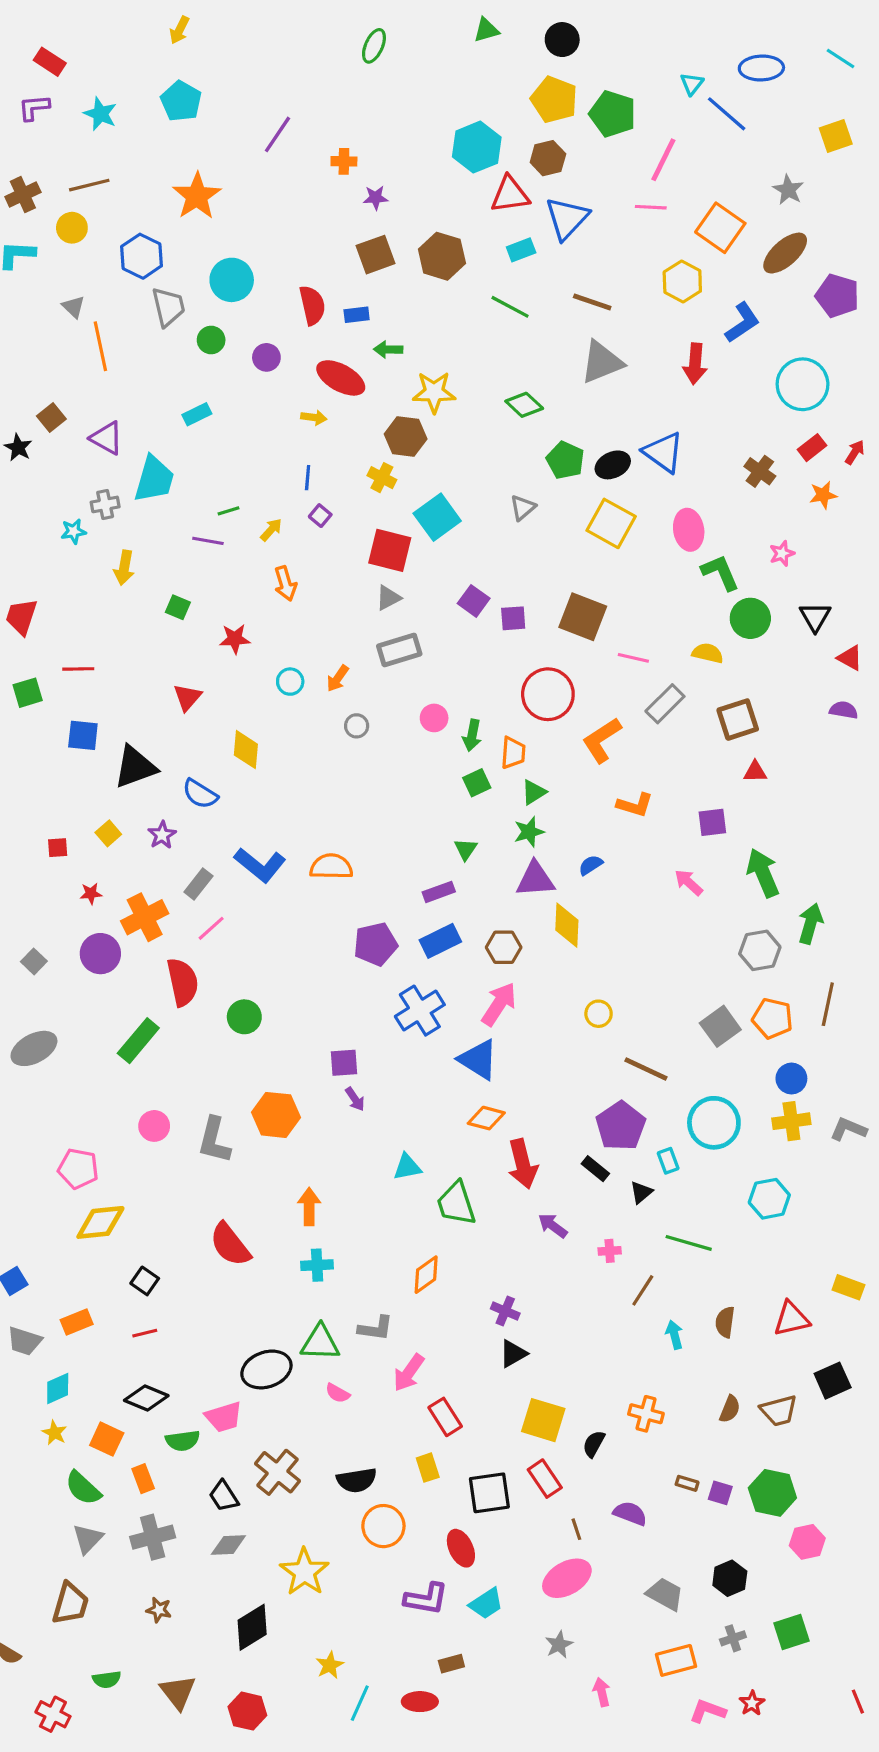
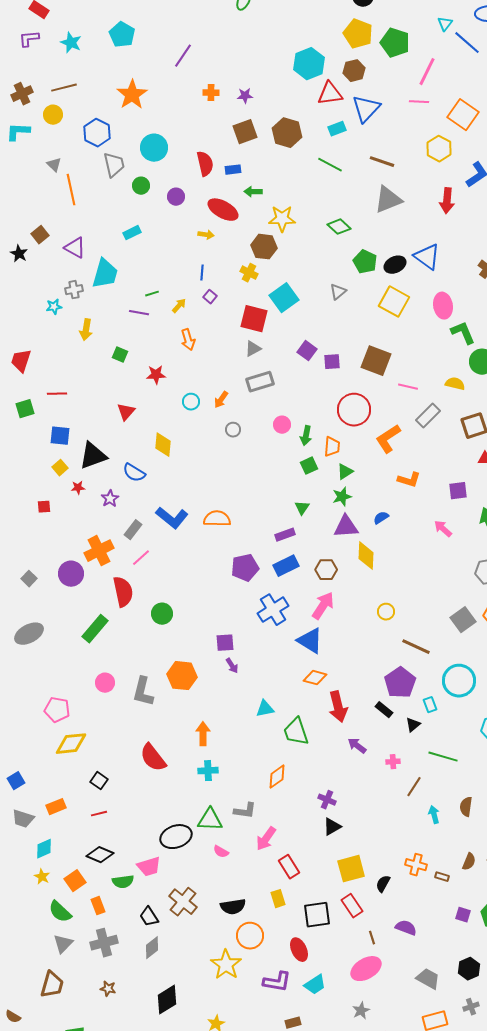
orange cross: (344, 161) -> (211, 93), moved
yellow square: (108, 833) -> (60, 468), moved
red star: (91, 893) -> (78, 488), moved
yellow square: (543, 1420) -> (351, 869), turned -32
orange square: (107, 1439) -> (75, 881), turned 30
brown rectangle: (687, 1483) -> (442, 877), moved
gray diamond: (228, 1545) -> (152, 948), turned -35
yellow star: (304, 1572) -> (226, 965), moved

